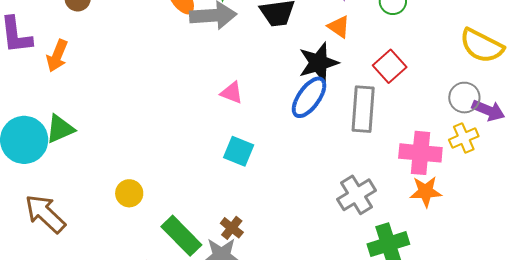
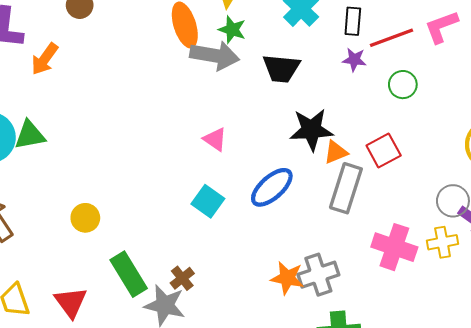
orange triangle: (339, 27) -> (336, 152), moved, turned 50
blue ellipse: (309, 97) -> (272, 187), moved
orange star: (426, 192) -> (287, 278), moved

